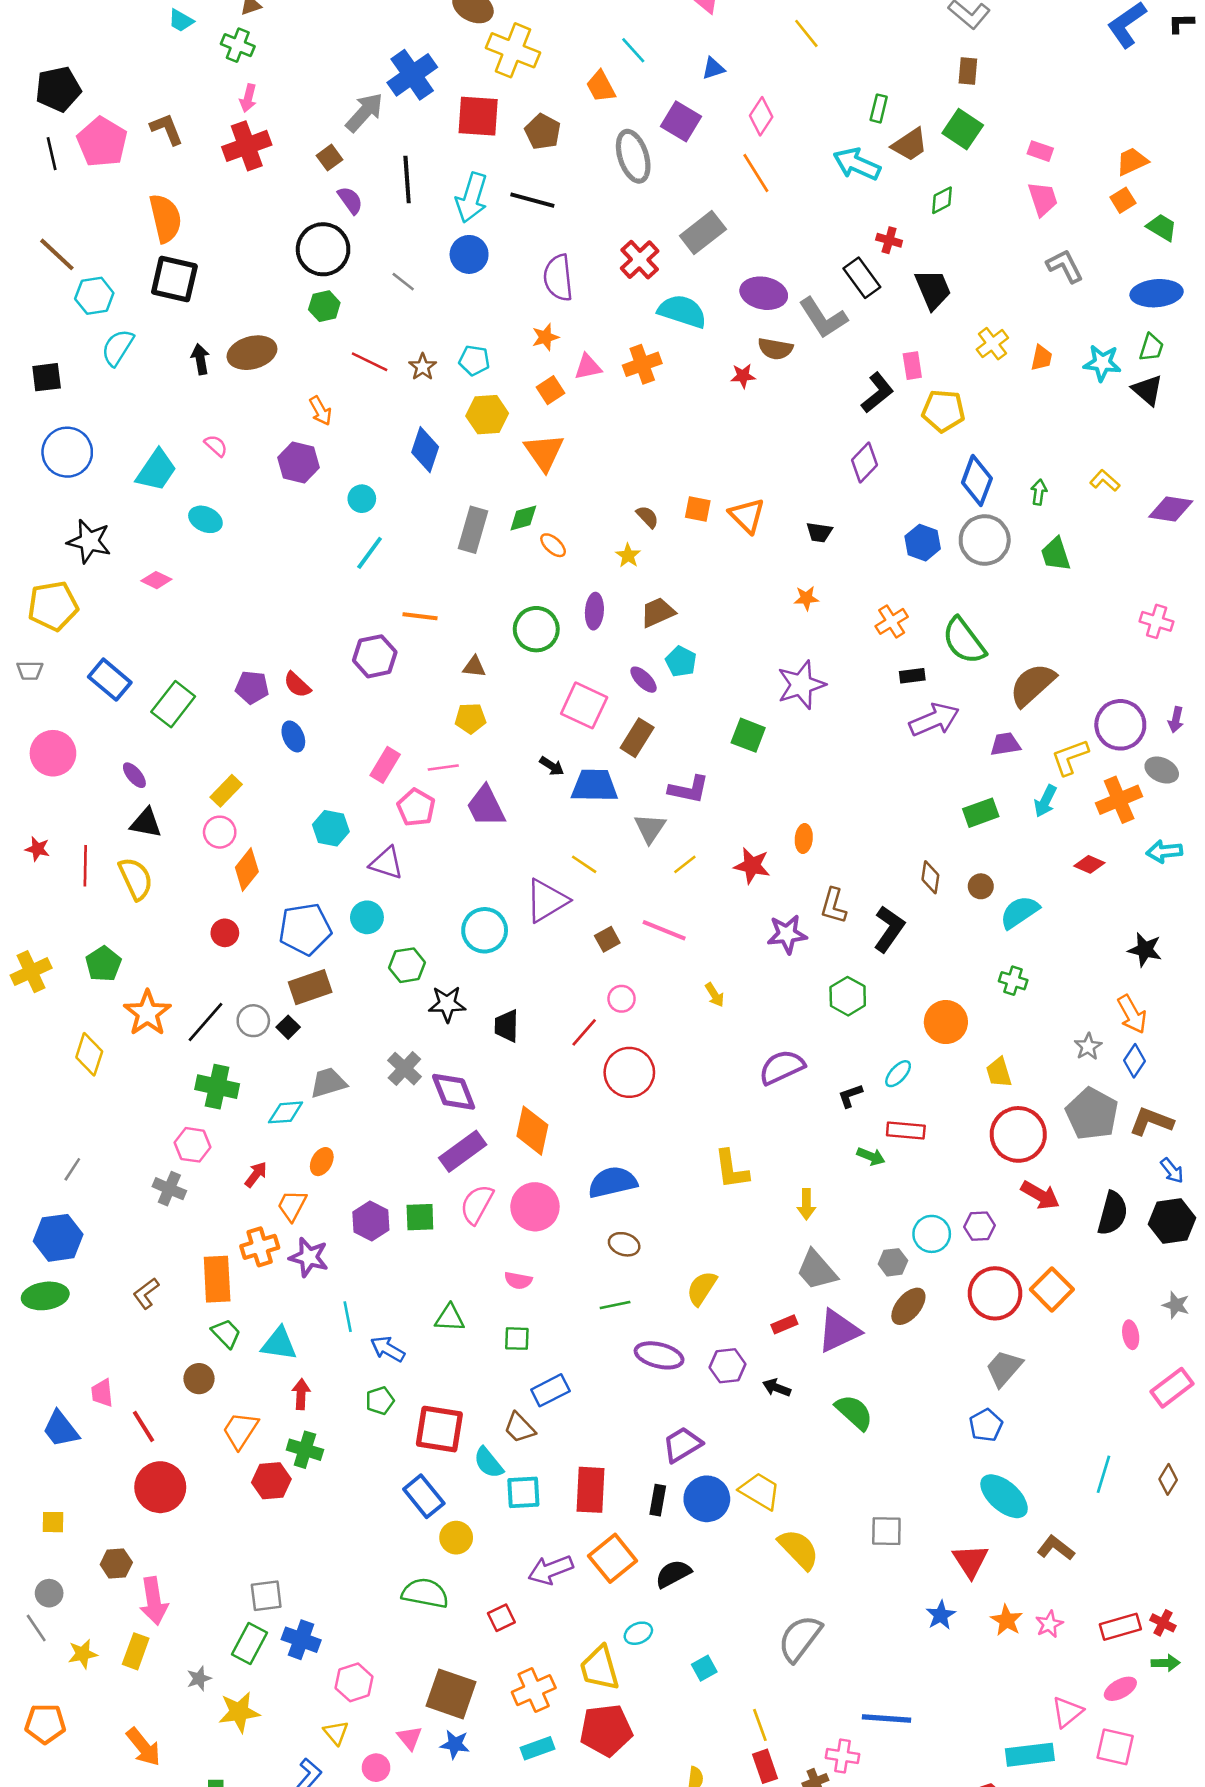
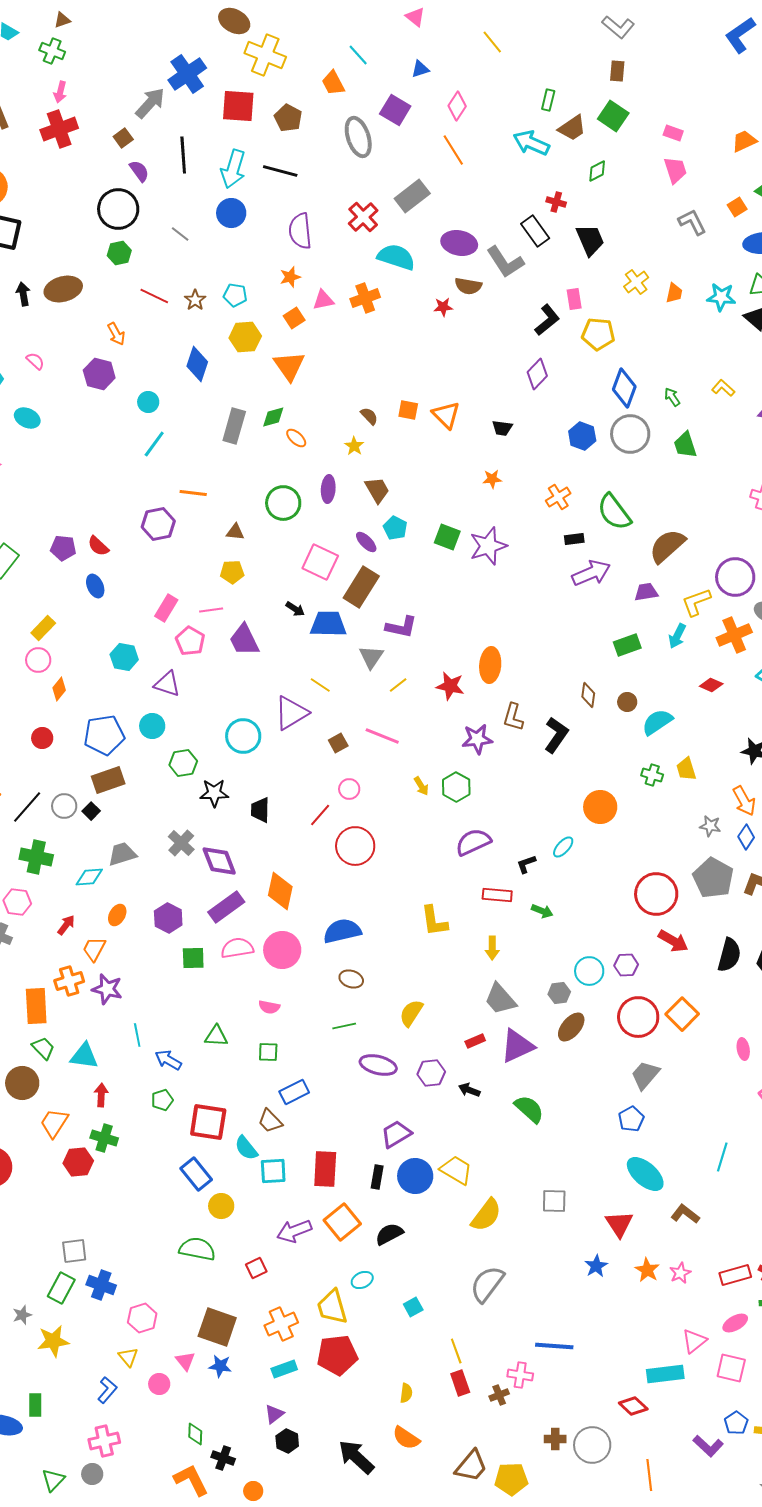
orange square: (1123, 200) -> (737, 207), moved
green arrow: (1039, 492) -> (672, 397), turned -42
brown trapezoid: (658, 612) -> (377, 490), turned 84
green square: (748, 735) -> (447, 537), moved
brown rectangle: (637, 738) -> (361, 587), size x1.4
orange ellipse: (804, 839) -> (490, 665), size x1.6
orange diamond: (247, 870) -> (59, 689), size x0.7
green hexagon: (848, 996) -> (456, 787), moved
gray star: (1088, 1047) -> (710, 826), turned -30
yellow trapezoid: (999, 1072) -> (686, 769), moved
red rectangle: (906, 1131) -> (497, 895), moved
pink semicircle: (477, 1204) -> (237, 948), turned 52
purple hexagon: (371, 1221) -> (168, 918), moved
brown circle: (199, 1379) -> (22, 1083), size x1.4
yellow semicircle: (799, 1549) -> (486, 1215), turned 81

